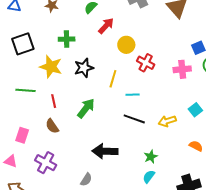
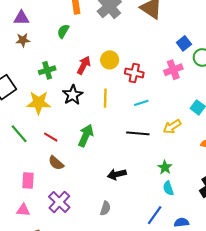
red arrow: (106, 26) -> (84, 65), moved
green line: (25, 90) -> (19, 134), turned 60
cyan line: (133, 95) -> (141, 103), moved
red line: (54, 101) -> (51, 137), turned -32
black arrow: (105, 151) -> (117, 174), size x0.7
purple cross: (46, 163) -> (59, 202), turned 30
cyan semicircle: (149, 177) -> (168, 188), turned -40

